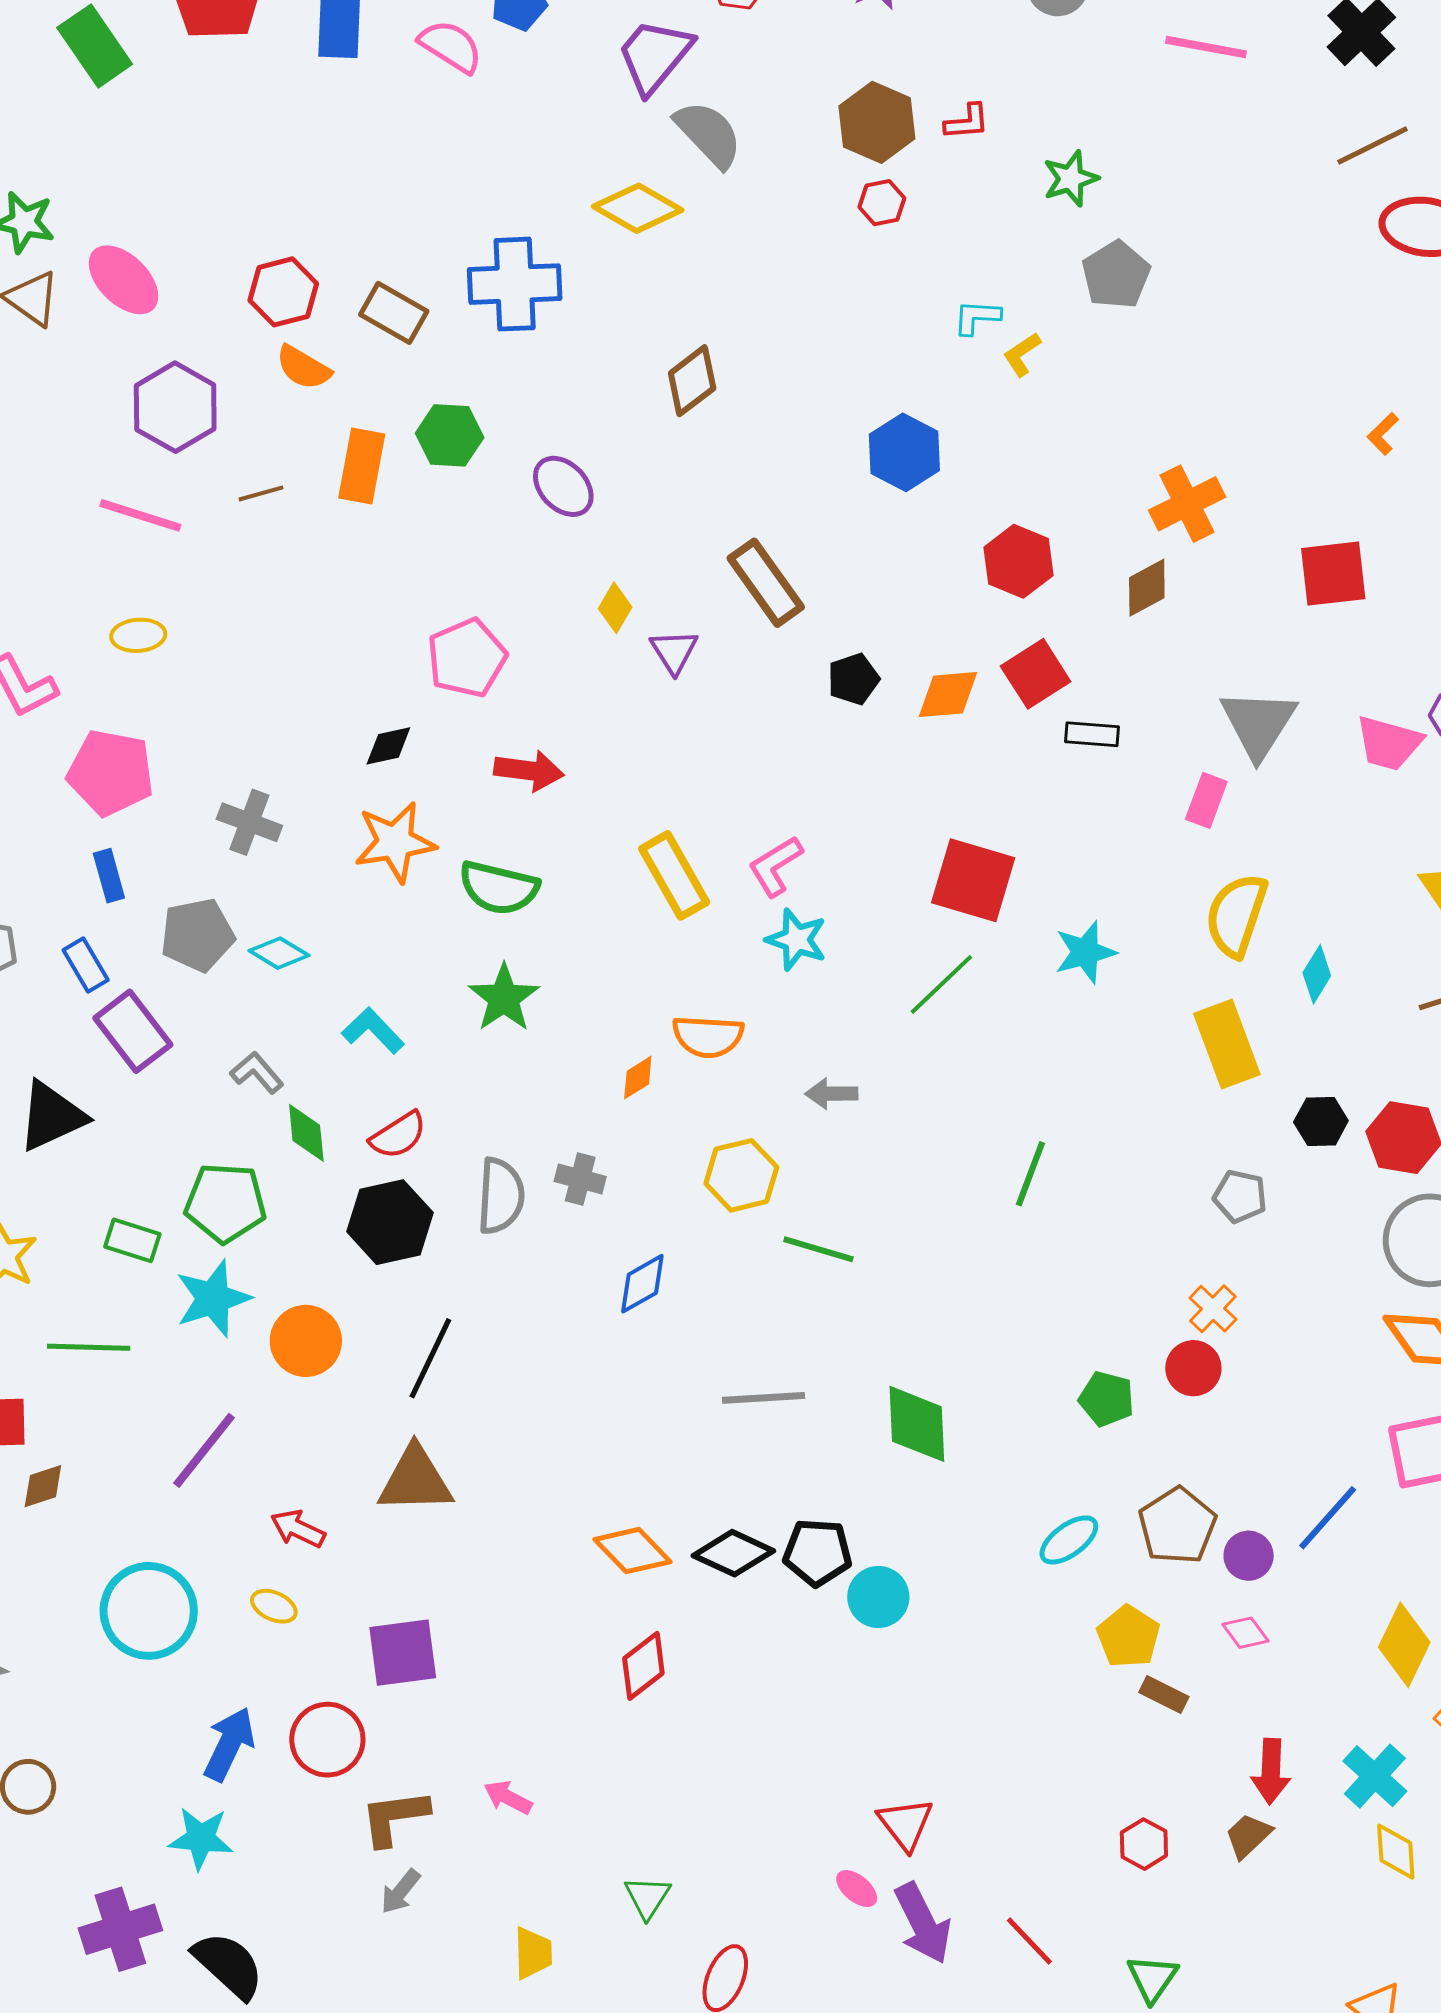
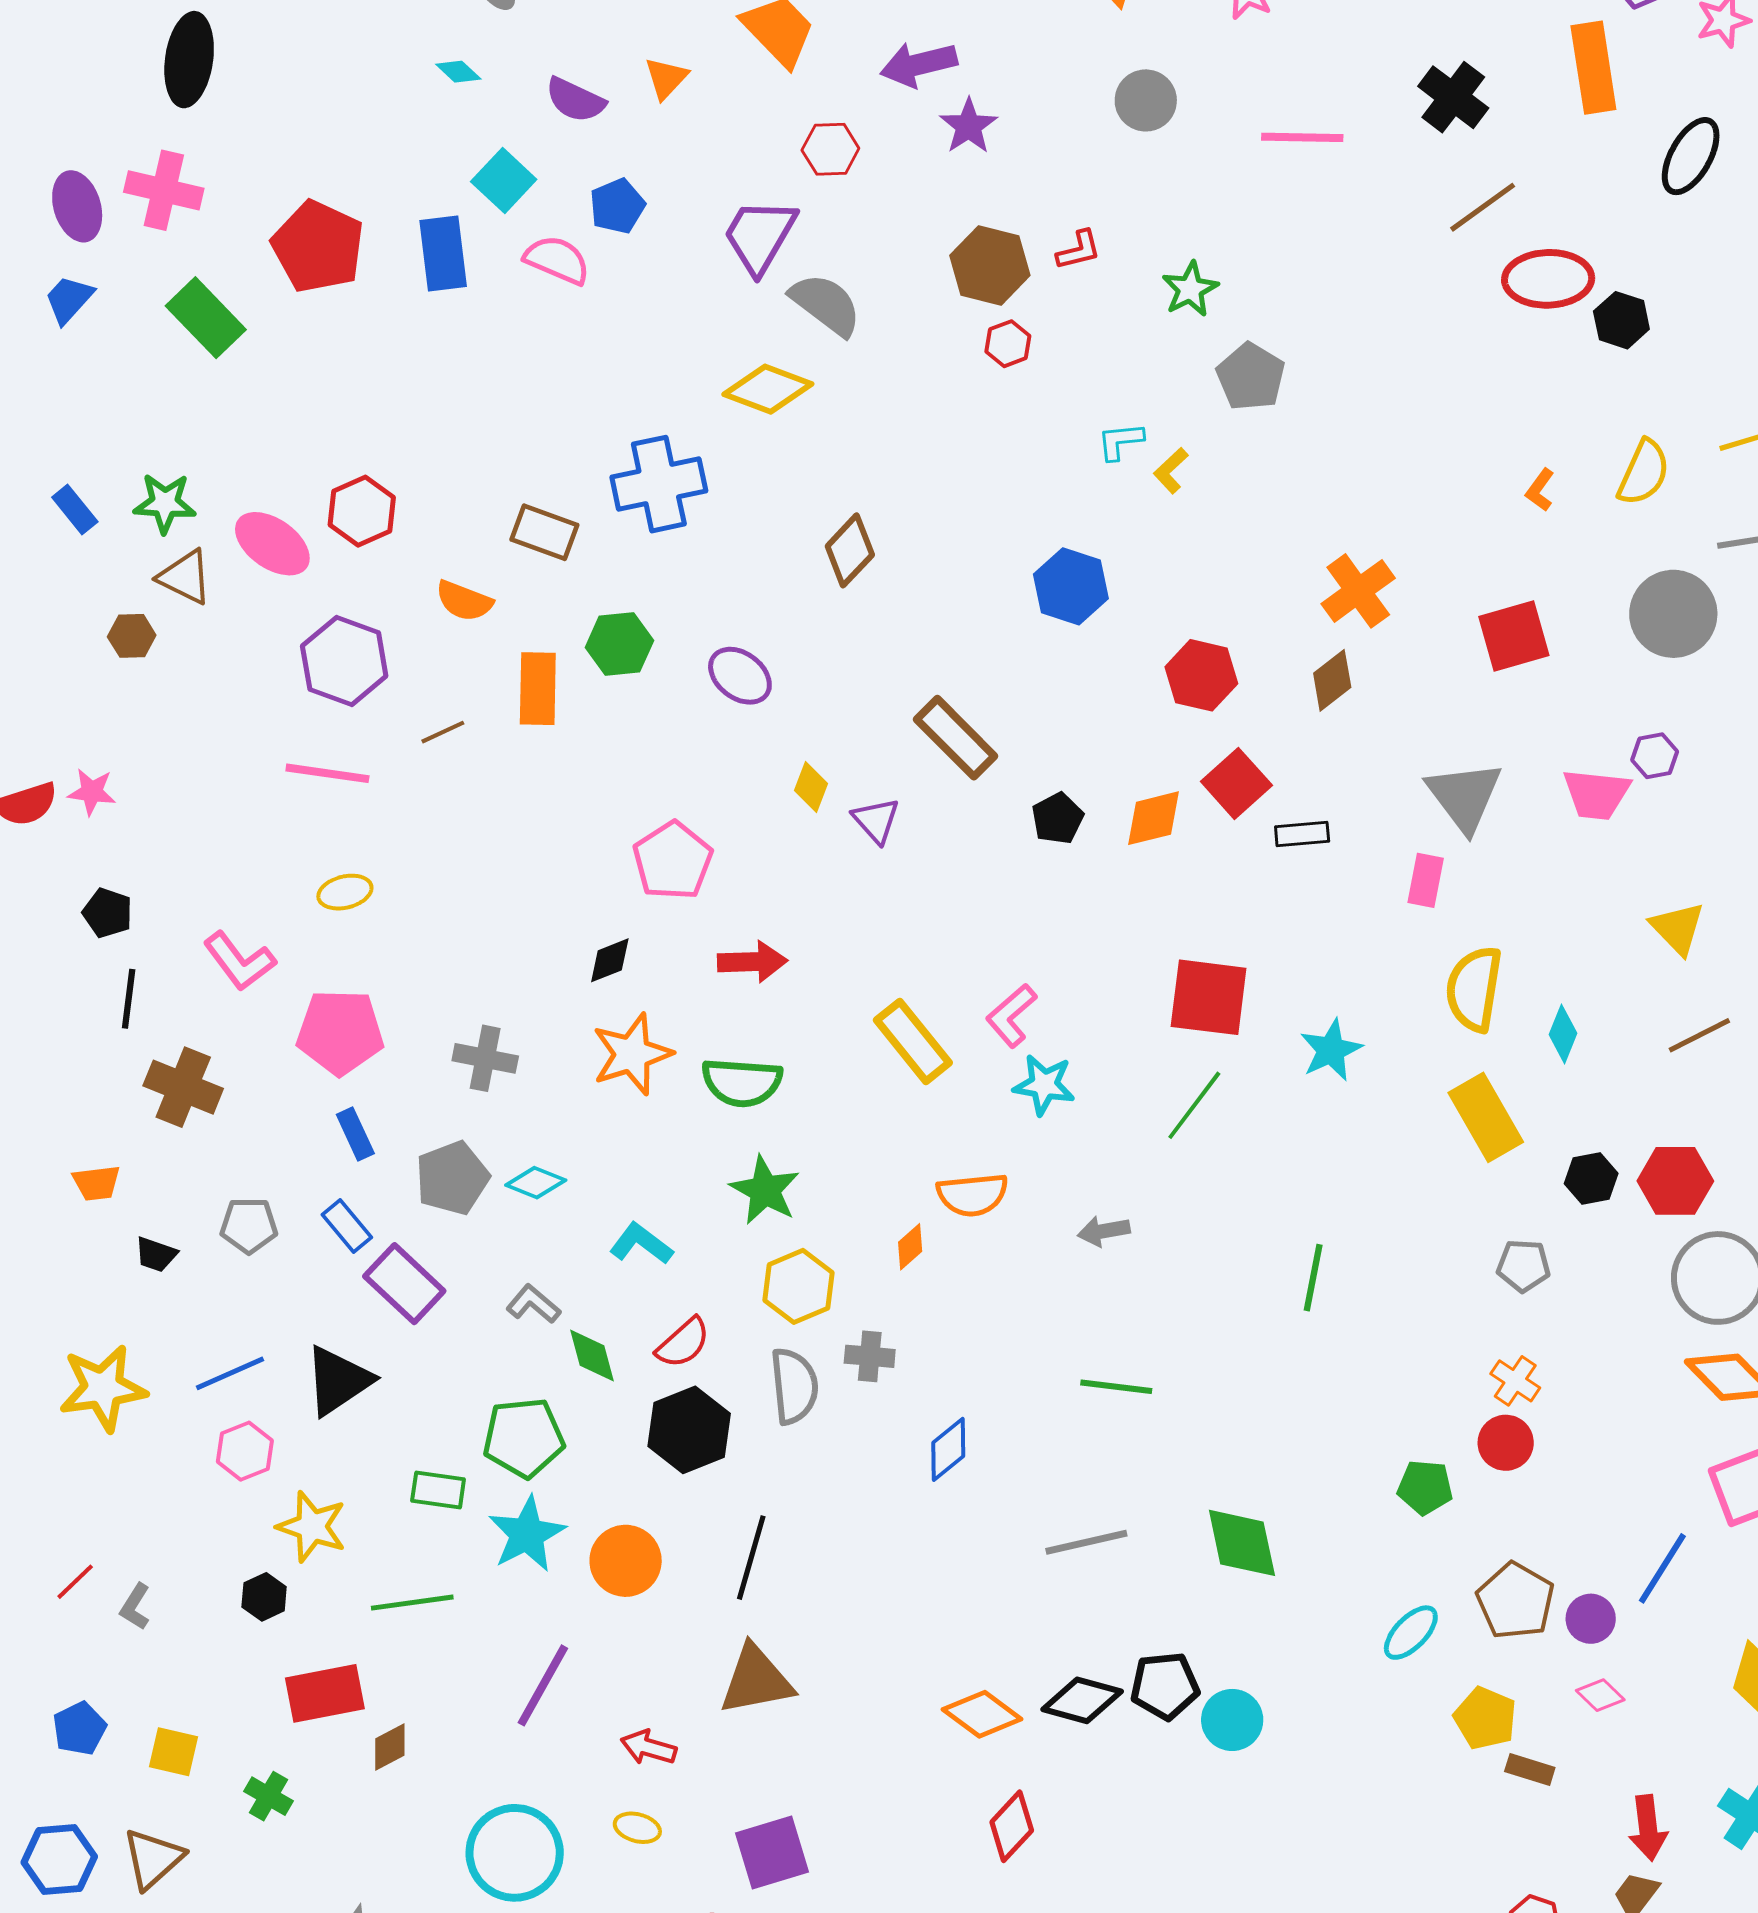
red hexagon: (283, 292) -> (362, 511), moved
yellow hexagon: (741, 1175) -> (798, 1286), moved

